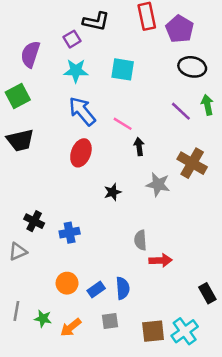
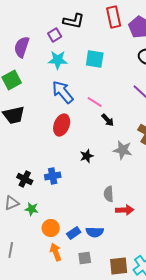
black arrow: (139, 147) -> (108, 120), turned 144
blue cross: (70, 233) -> (53, 176), moved
blue semicircle: (123, 288) -> (95, 232), turned 96
green star: (43, 319) -> (32, 209), moved
orange arrow: (71, 327) -> (56, 252), moved, turned 108

